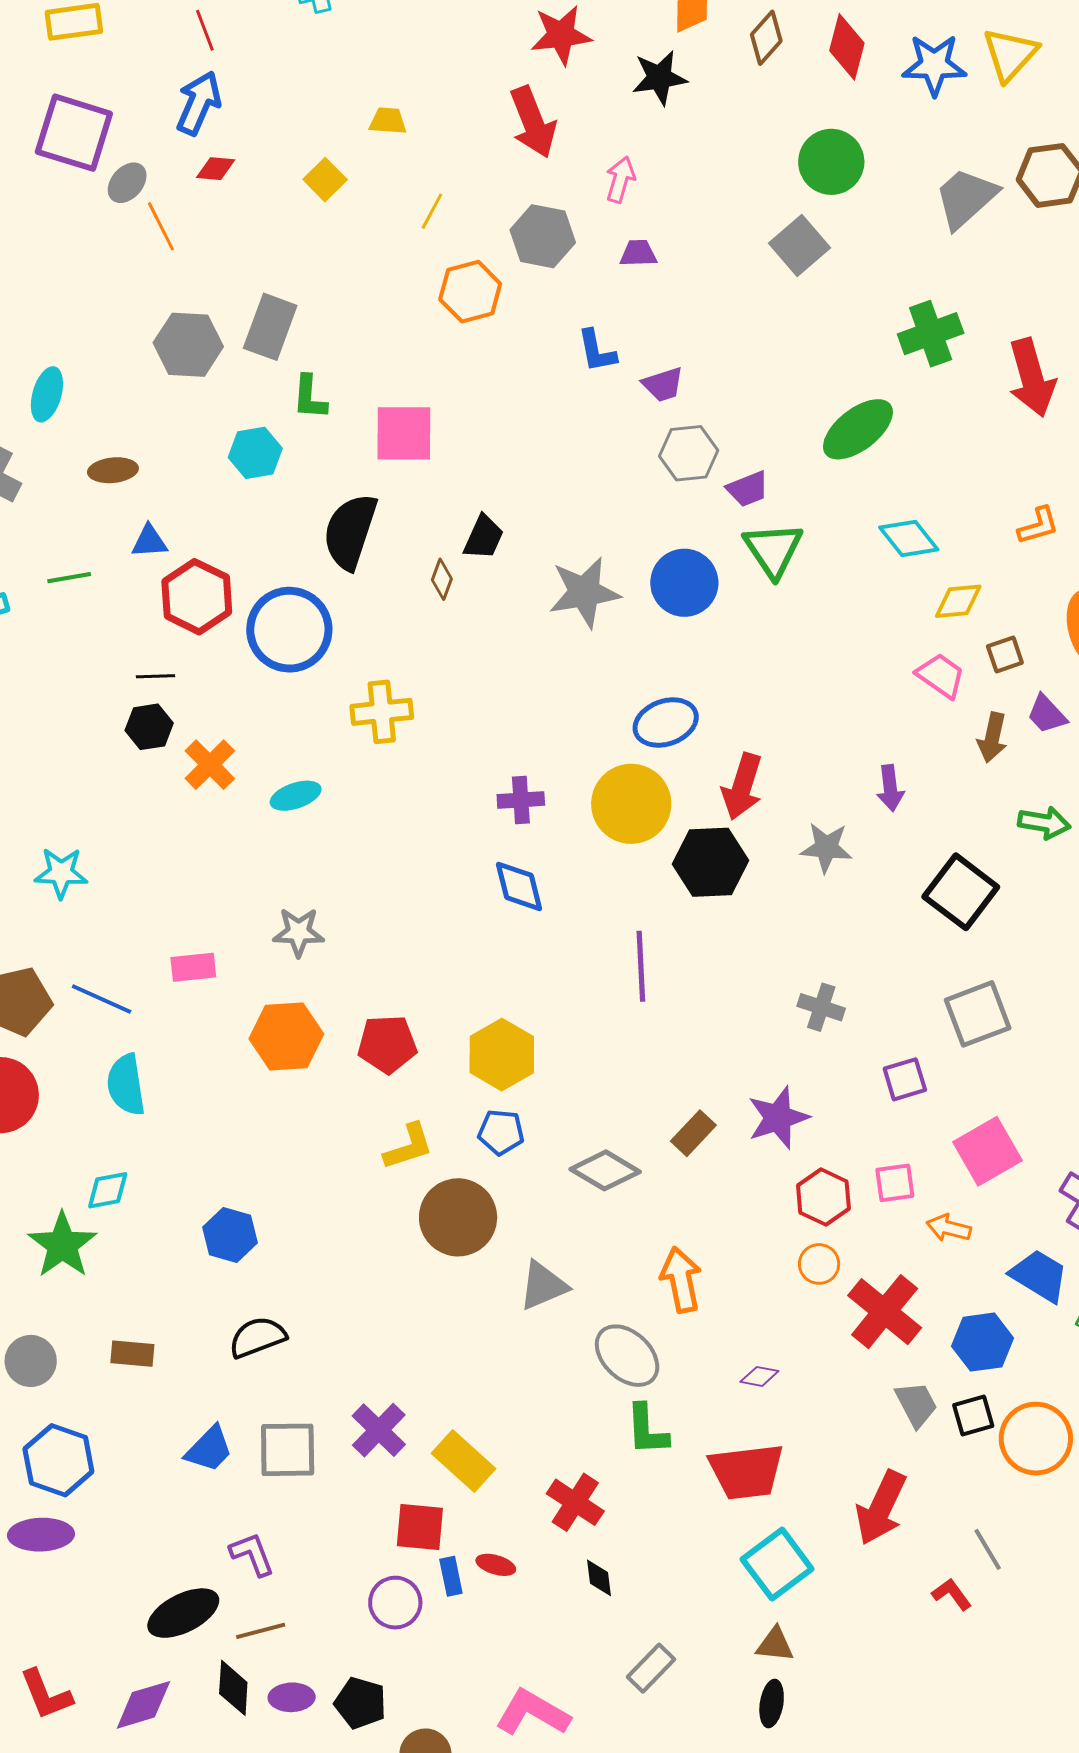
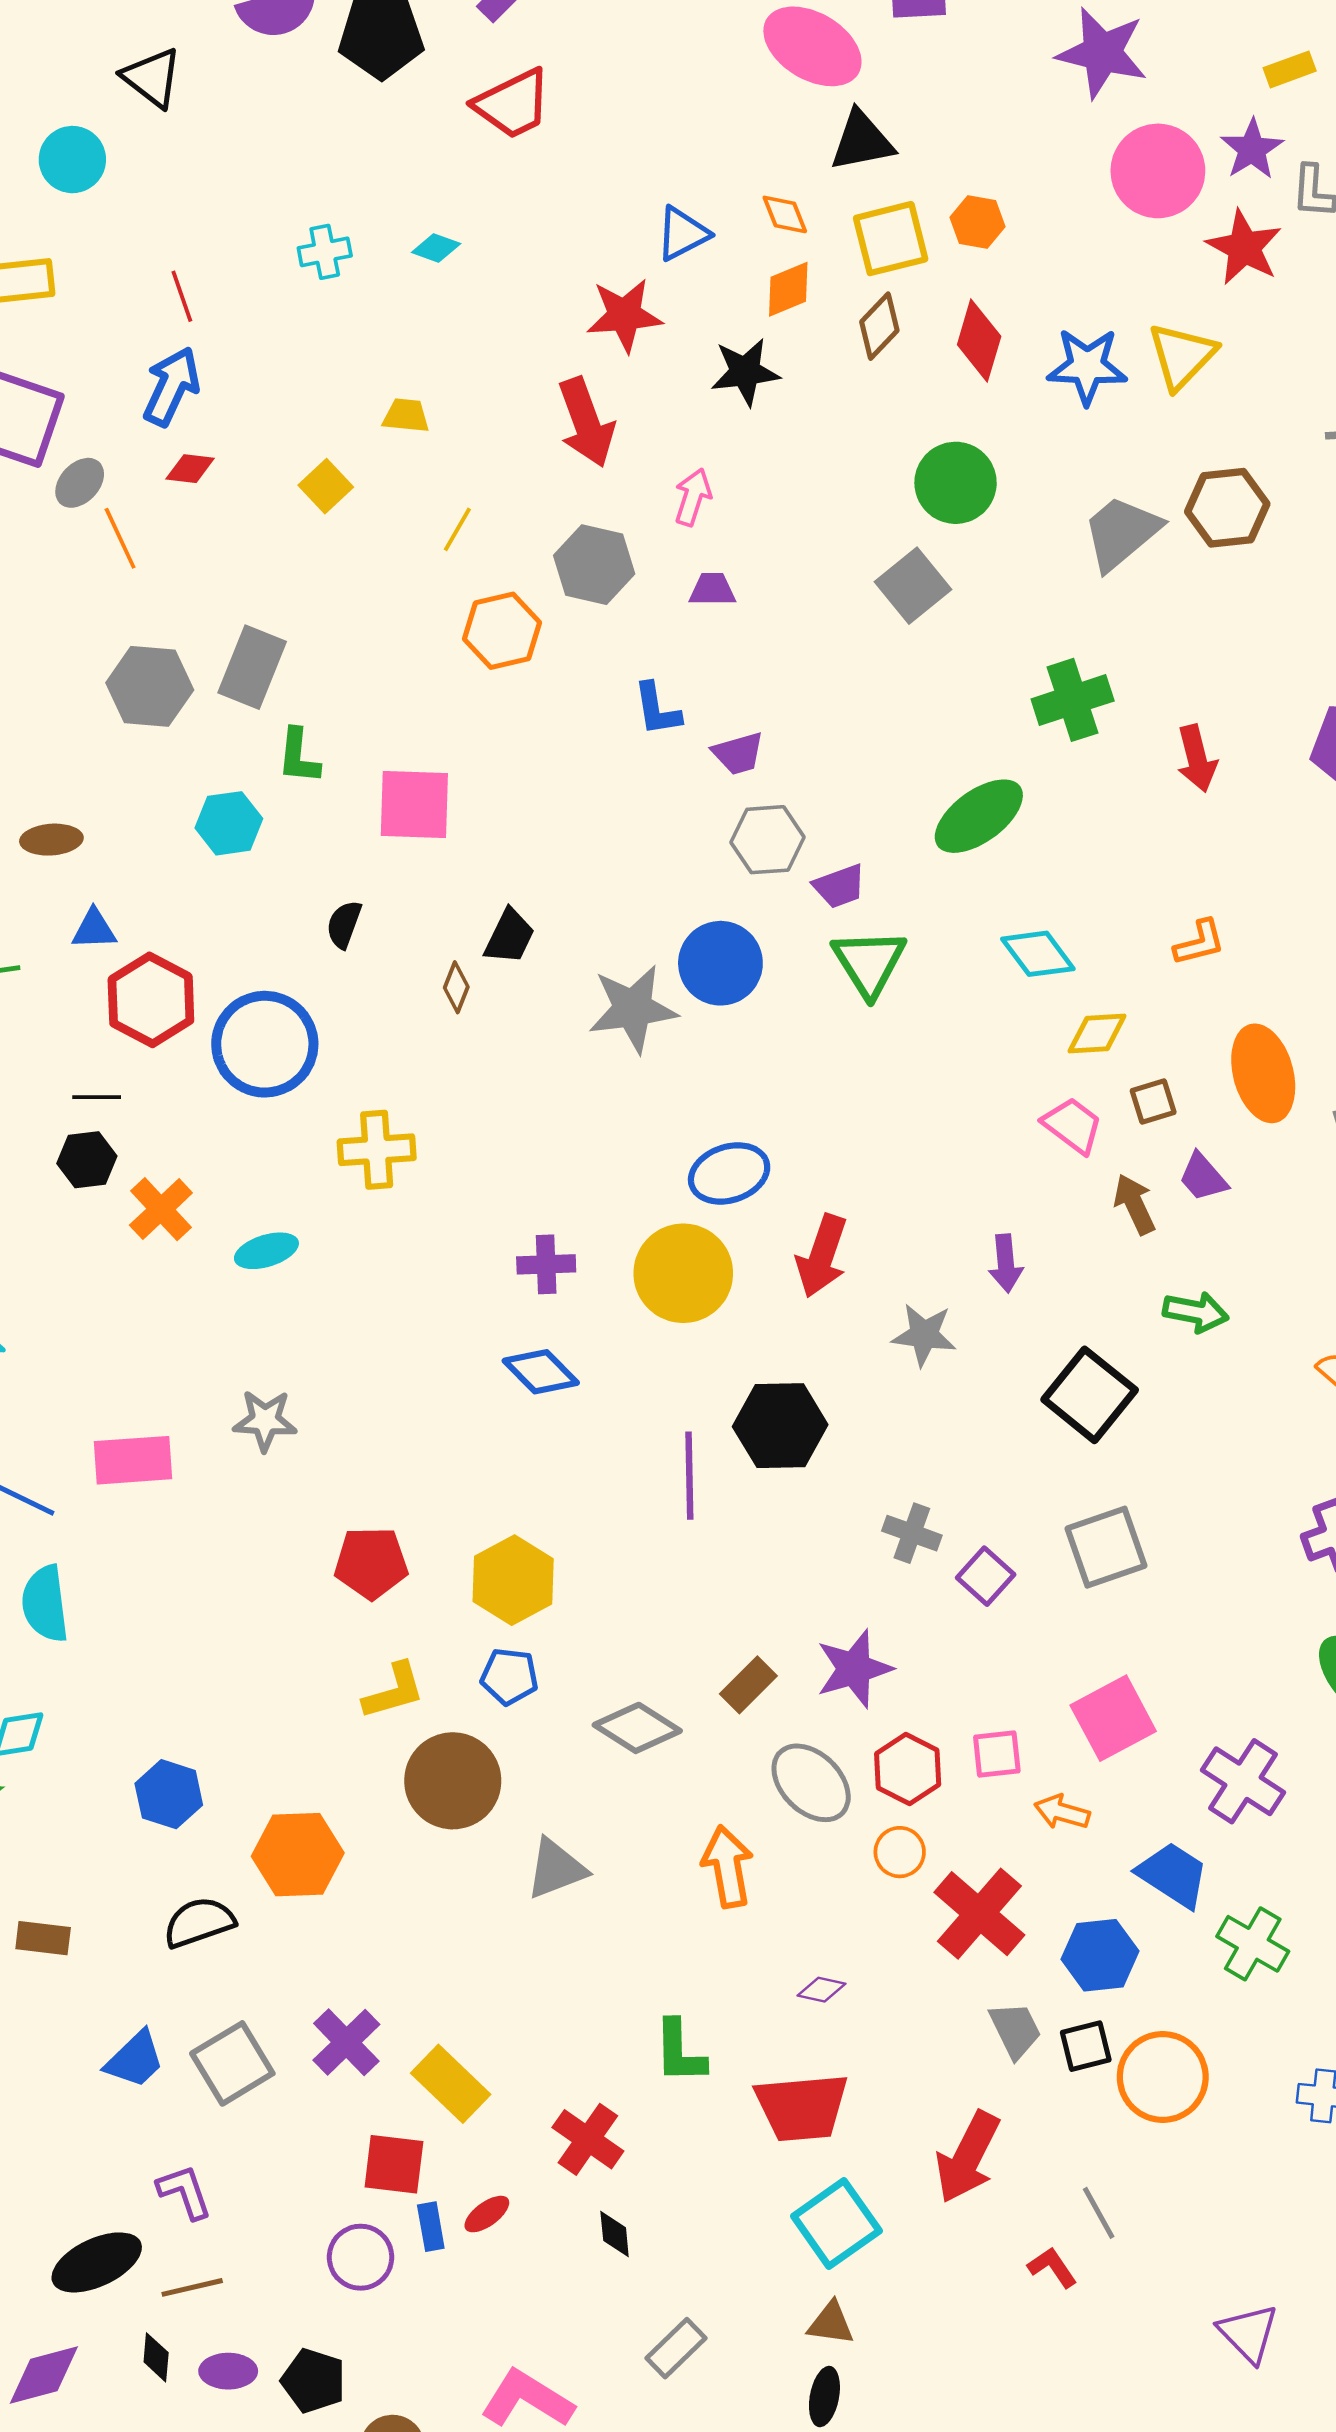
red arrow: (1032, 378) -> (1197, 758), size x0.7
black semicircle: (350, 531) -> (344, 924), size x0.5
blue circle: (684, 583) -> (720, 963), moved
brown arrow: (992, 738) -> (1135, 1204), turned 141
black hexagon: (711, 862) -> (780, 1426), moved
blue diamond: (519, 886) -> (541, 1372), turned -32
pink rectangle: (193, 967) -> (133, 1460), size x1.4
orange hexagon: (286, 1036) -> (298, 1855), moved
purple square: (905, 1079) -> (986, 1576), moved, turned -33
gray ellipse: (627, 1356) -> (811, 1783), moved
gray square: (288, 1450) -> (232, 2063), turned -32
red ellipse: (496, 1565) -> (487, 2214), turned -54
black diamond: (233, 1688) -> (156, 2357), size x0.7

